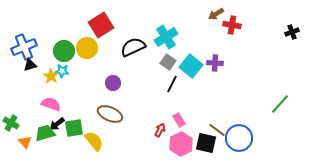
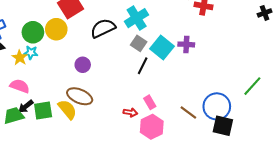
red arrow: (160, 130) -> (130, 113), turned 72
blue circle: (239, 138) -> (217, 106), moved
yellow semicircle: (94, 141) -> (67, 109), moved
black square: (206, 143) -> (223, 126), moved

